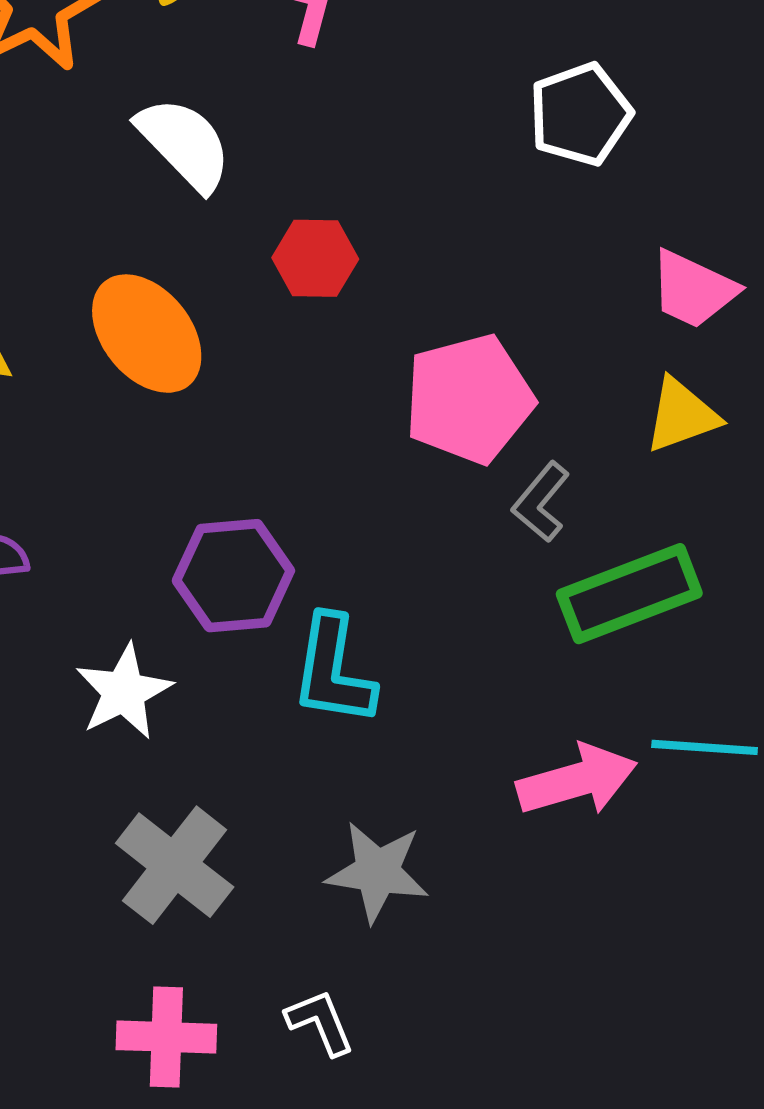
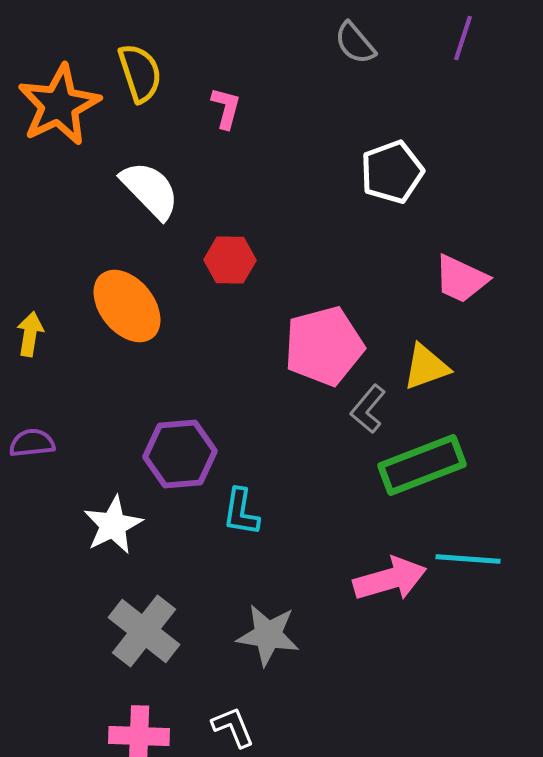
yellow triangle: (682, 415) -> (426, 367), moved
cyan L-shape: (333, 671) -> (241, 512), size x0.7

